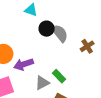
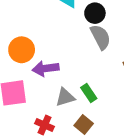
black circle: (47, 29) -> (95, 13), moved

